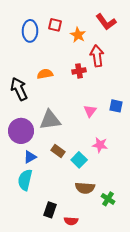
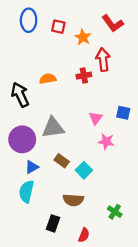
blue ellipse: (30, 31) -> (29, 20), moved
pink star: (100, 145) -> (106, 141), moved
brown semicircle: (85, 188) -> (73, 200), moved
red semicircle: (71, 221) -> (84, 235), moved, turned -72

